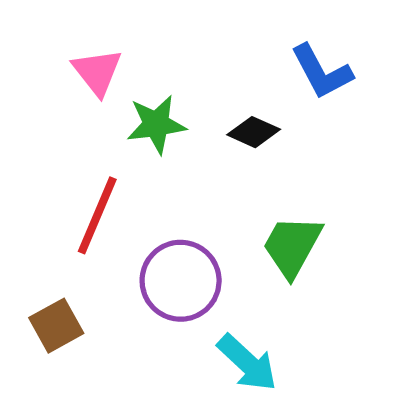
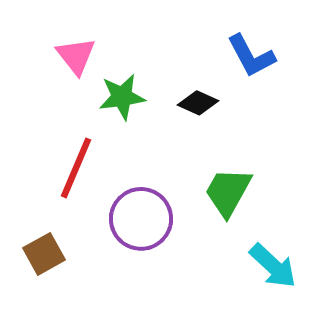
cyan arrow: (247, 363) -> (273, 266), moved

